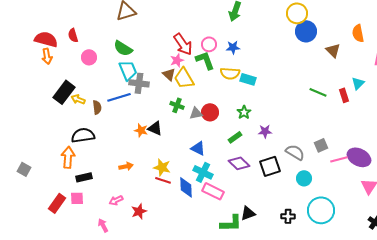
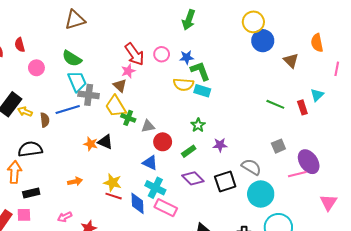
green L-shape: (205, 60) -> (200, 71), moved
yellow trapezoid: (184, 78) -> (116, 106), moved
red circle: (210, 112) -> (163, 142), moved
gray square: (321, 145) -> (278, 146), moved
purple ellipse: (359, 157) -> (309, 162), moved, turned 30
cyan circle: (304, 178) -> (261, 194), size x1.6

